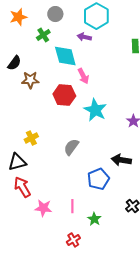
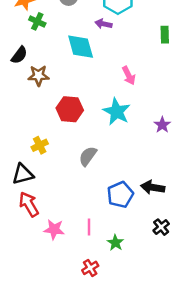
green cross: (43, 35) -> (37, 21), moved, turned -32
pink arrow: (83, 76) -> (129, 76), moved
red hexagon: (64, 95) -> (70, 109), moved
black arrow: (121, 160) -> (153, 187), moved

